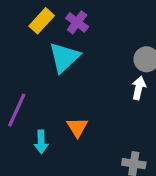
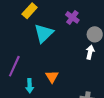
purple cross: (77, 22) -> (72, 17), moved

